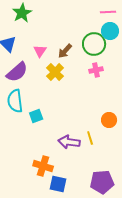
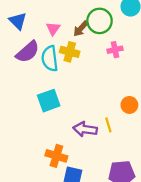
green circle: (94, 44) -> (100, 21), moved
yellow cross: (55, 72) -> (70, 52), turned -30
cyan semicircle: (15, 101) -> (50, 59), moved
cyan square: (36, 116) -> (49, 101), size x1.5

